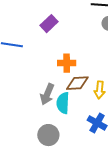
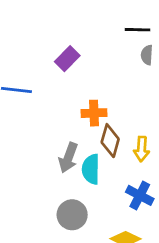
brown diamond: (77, 83) -> (110, 141), turned -70

